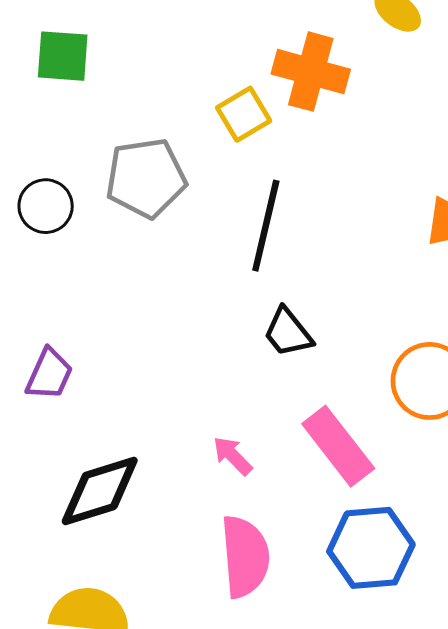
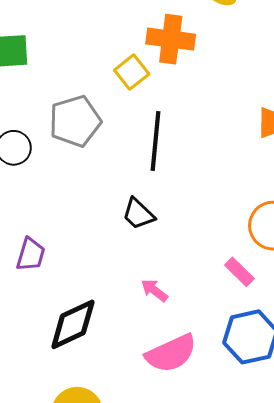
black trapezoid: (288, 332) -> (138, 214), moved
pink rectangle: (338, 446) -> (239, 272), moved, size x0.6
pink semicircle: (245, 557) -> (171, 353), turned 78

